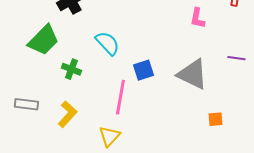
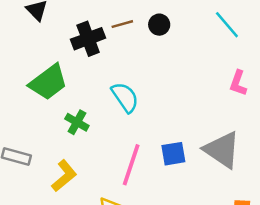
blue square: (143, 70) -> (173, 154), moved

